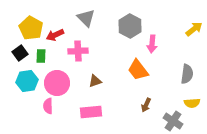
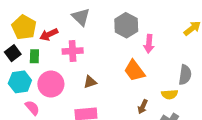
yellow semicircle: (192, 103) -> (170, 94), moved
pink semicircle: (48, 106) -> (32, 108), moved, turned 140

